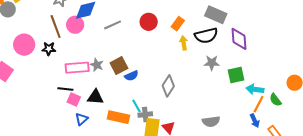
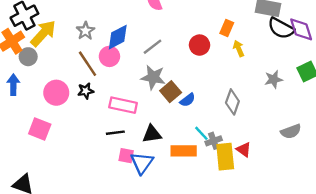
red circle: (149, 22) -> (200, 45), moved
black semicircle: (206, 36) -> (281, 28), moved, turned 55
gray star: (212, 63) -> (274, 79), moved
gray star: (97, 65) -> (153, 77), moved, size x1.5
pink rectangle: (77, 68) -> (123, 105), turned 30
pink square: (74, 100) -> (126, 156), moved
blue triangle: (82, 119) -> (142, 163), size x1.5

